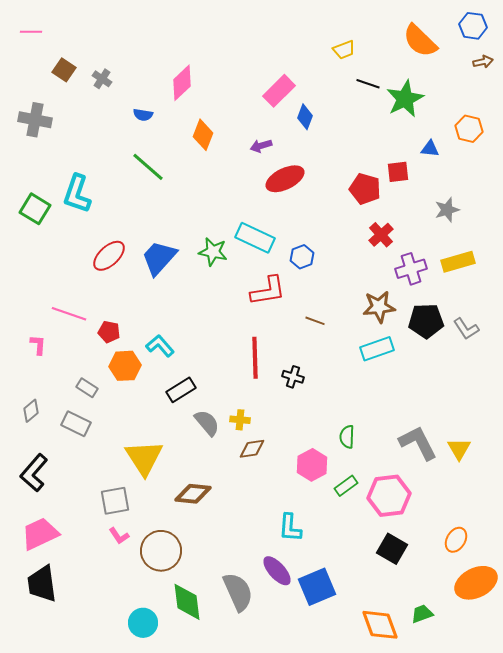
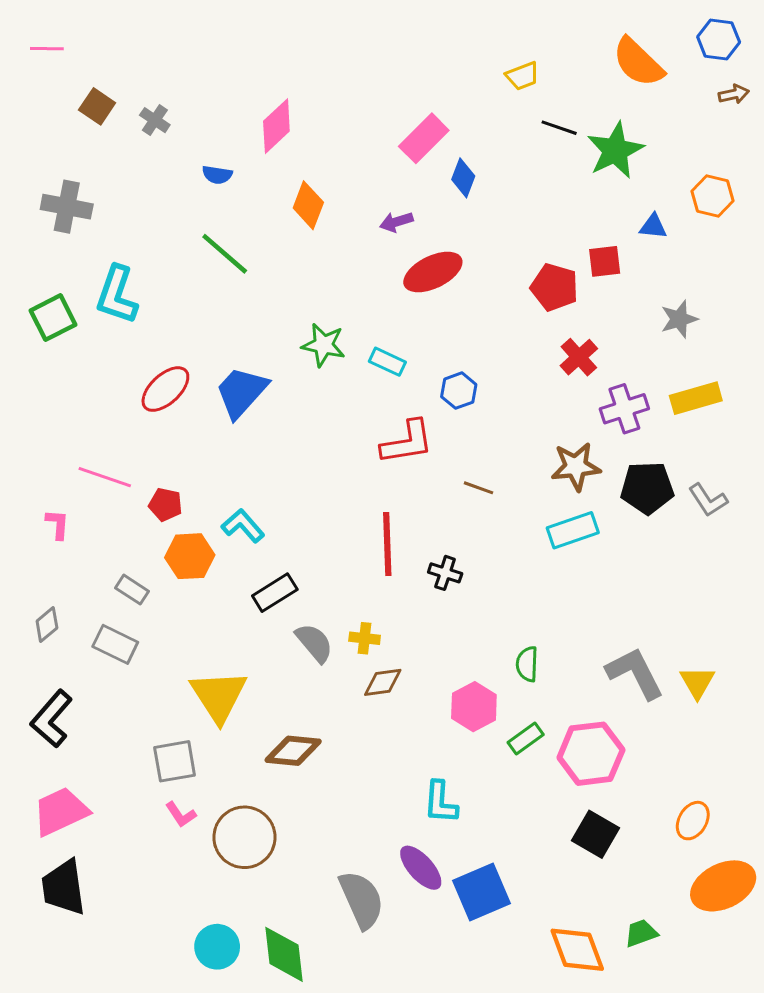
gray cross: (35, 120) -> (67, 207), moved
green square: (35, 209) -> (53, 318), turned 32
cyan rectangle: (255, 238) -> (387, 362), size x0.6
green star: (213, 252) -> (323, 345), moved
green diamond: (187, 602) -> (284, 954), moved

